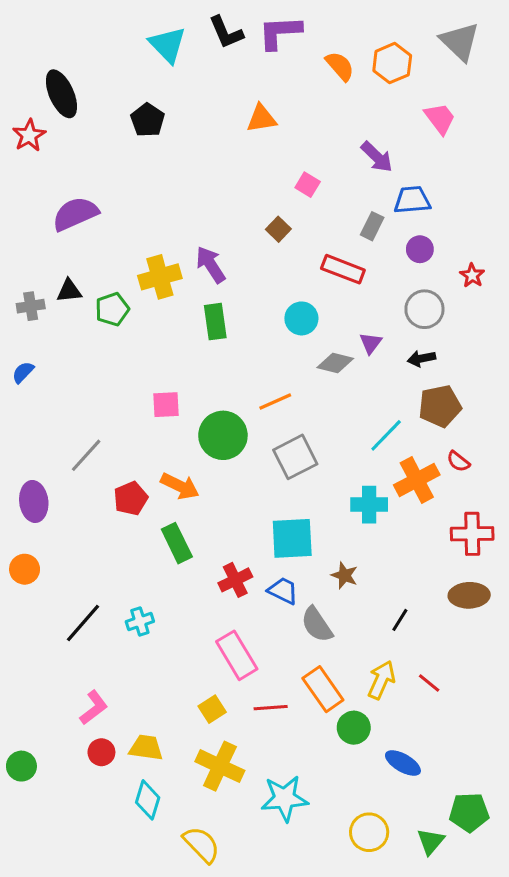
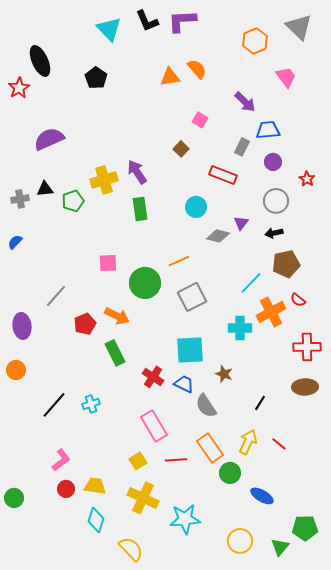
orange semicircle: (340, 66) -> (197, 69), moved
red cross: (235, 580) -> (153, 377), turned -30

